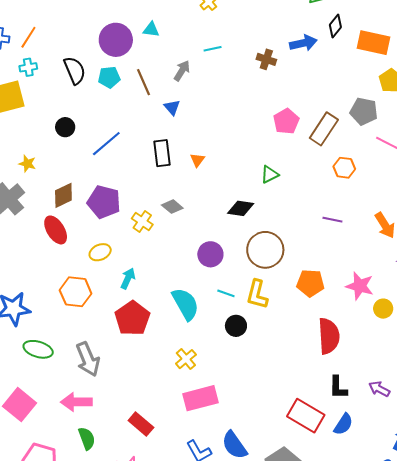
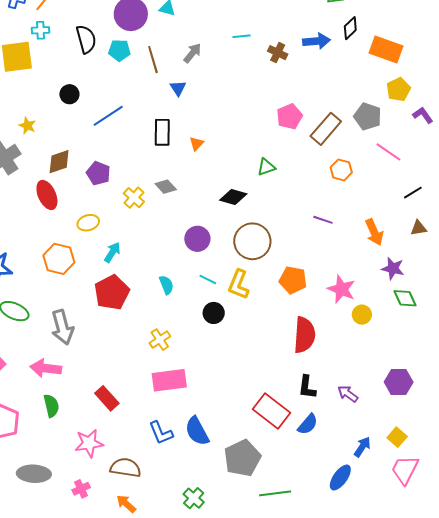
cyan line: (213, 49) -> (242, 36), moved
purple pentagon: (104, 202) -> (98, 173), size x0.7
cyan semicircle: (186, 304) -> (166, 285), size x0.6

